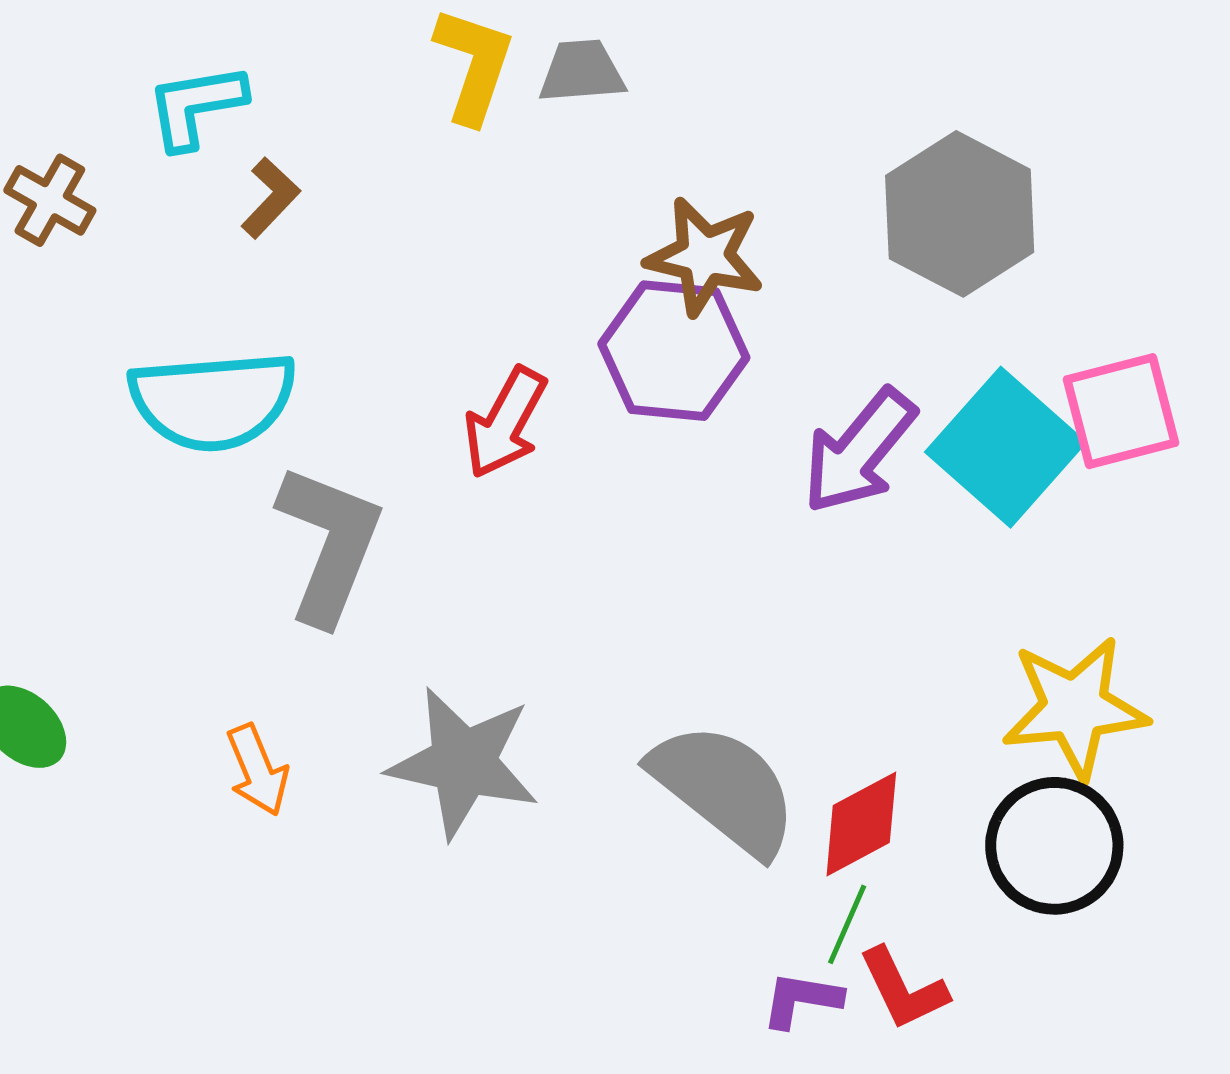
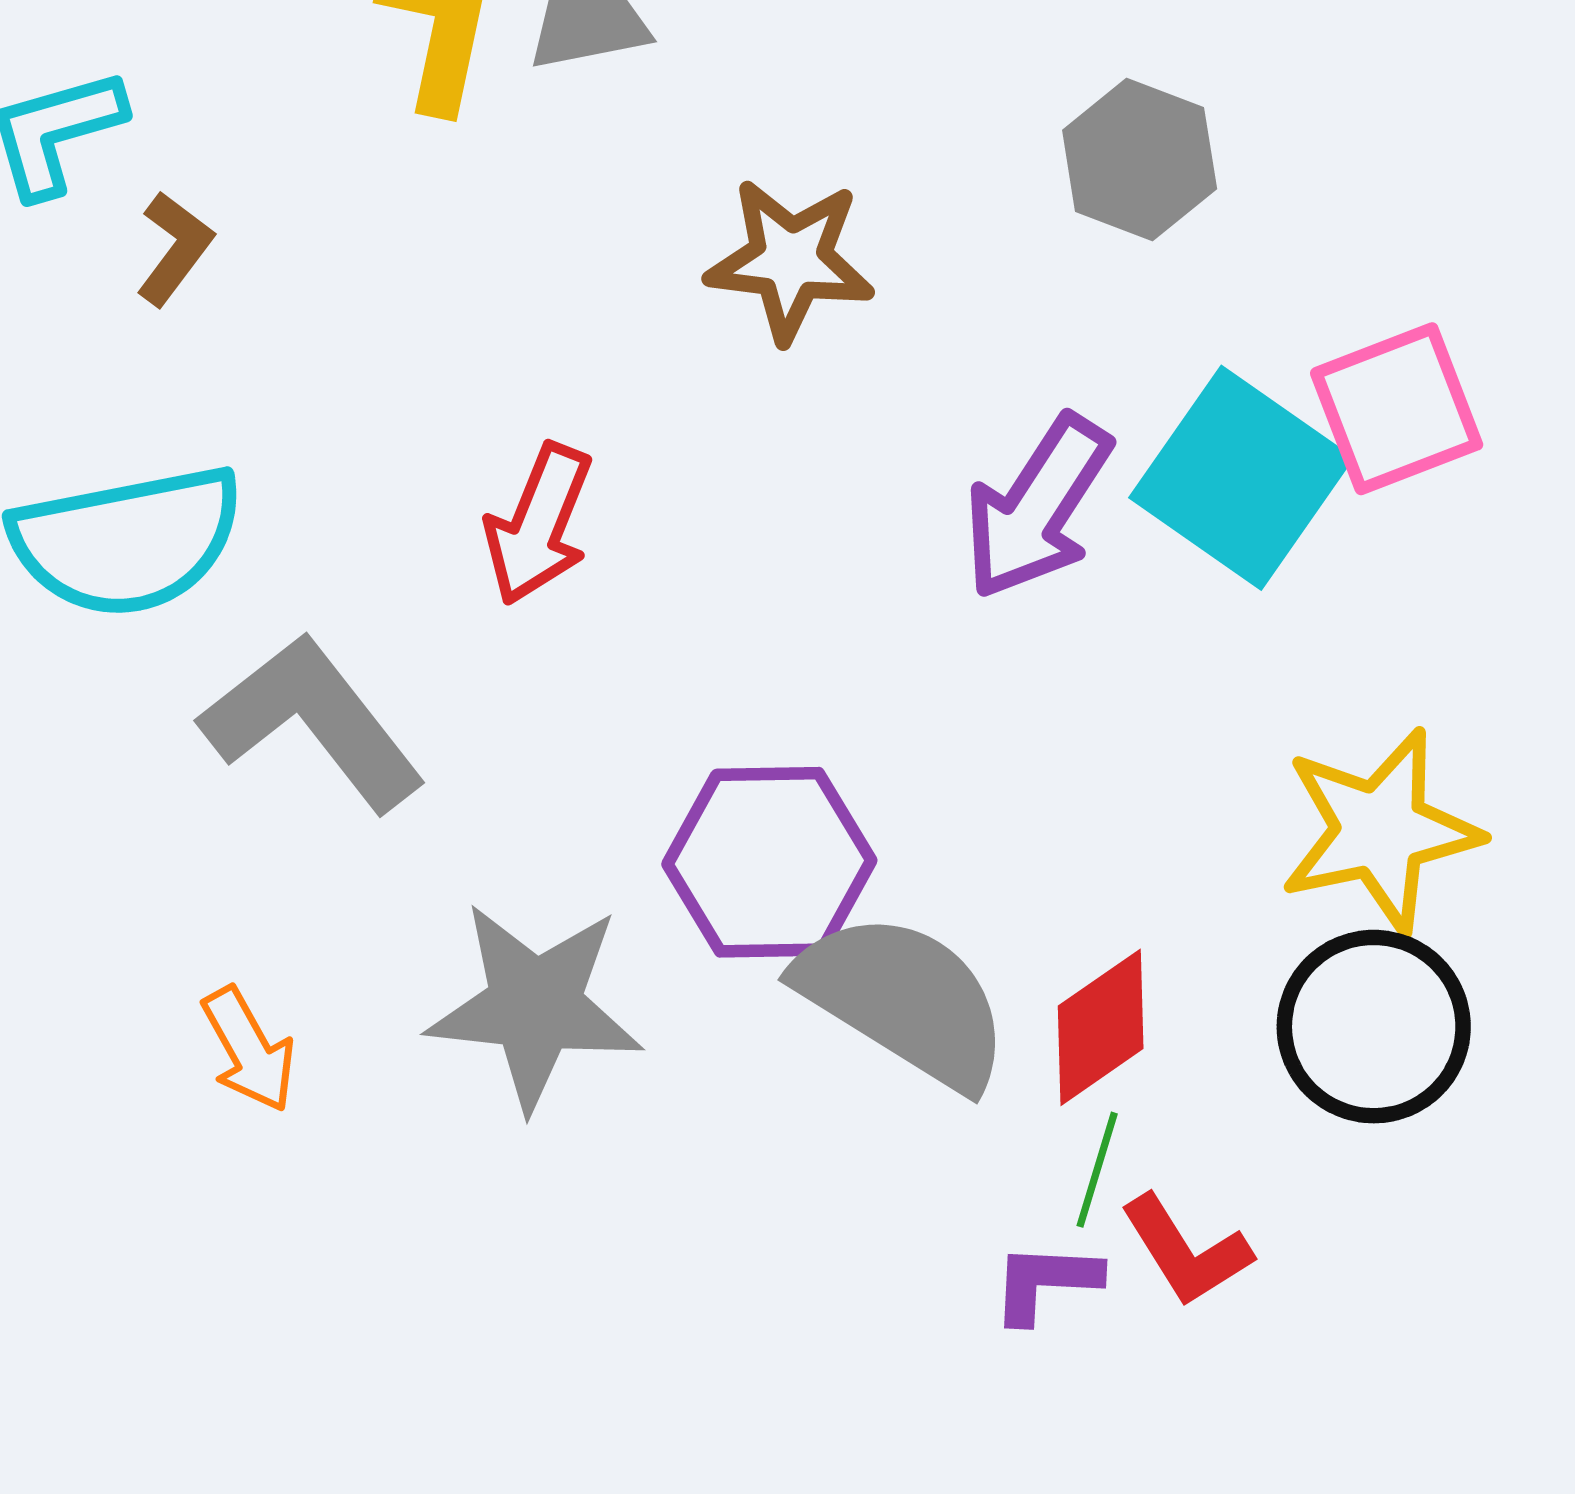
gray hexagon: (960, 214) -> (1140, 159), size x0.7
purple hexagon: (674, 351) -> (769, 862), moved
gray L-shape: (329, 544) -> (313, 722), turned -53

